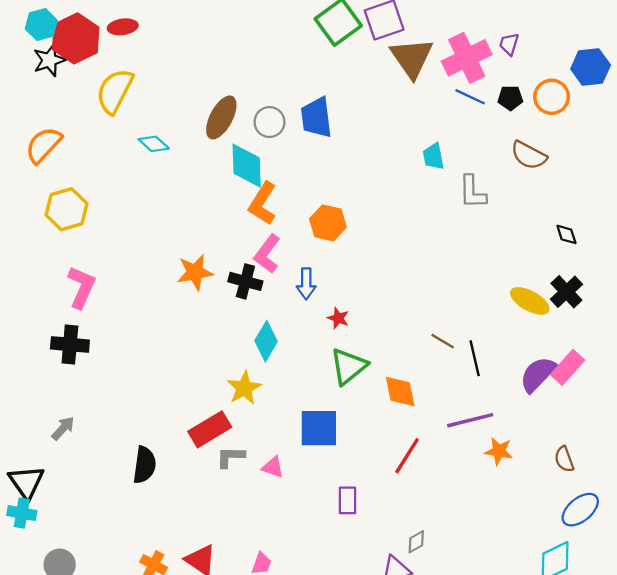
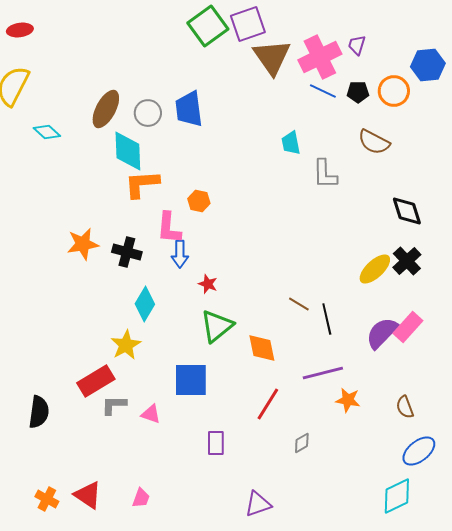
orange L-shape: (263, 203) -> (142, 184), turned 54
orange hexagon: (328, 223) -> (199, 201), size x0.7
black diamond: (566, 234) -> (407, 211), size x1.6
pink L-shape: (267, 254) -> (169, 228), moved, turned -32
yellow ellipse: (530, 301) -> (375, 269), turned -72
gray diamond: (416, 542) -> (302, 443), moved

